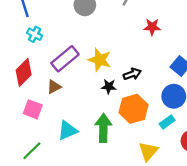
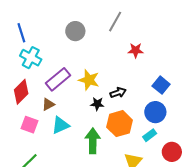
cyan cross: (35, 34) -> (31, 58), size x1.5
cyan triangle: (68, 130) -> (60, 125), moved

